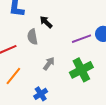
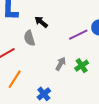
gray arrow: (49, 64) -> (61, 64), moved
green cross: (81, 70) -> (82, 66), size x0.6

